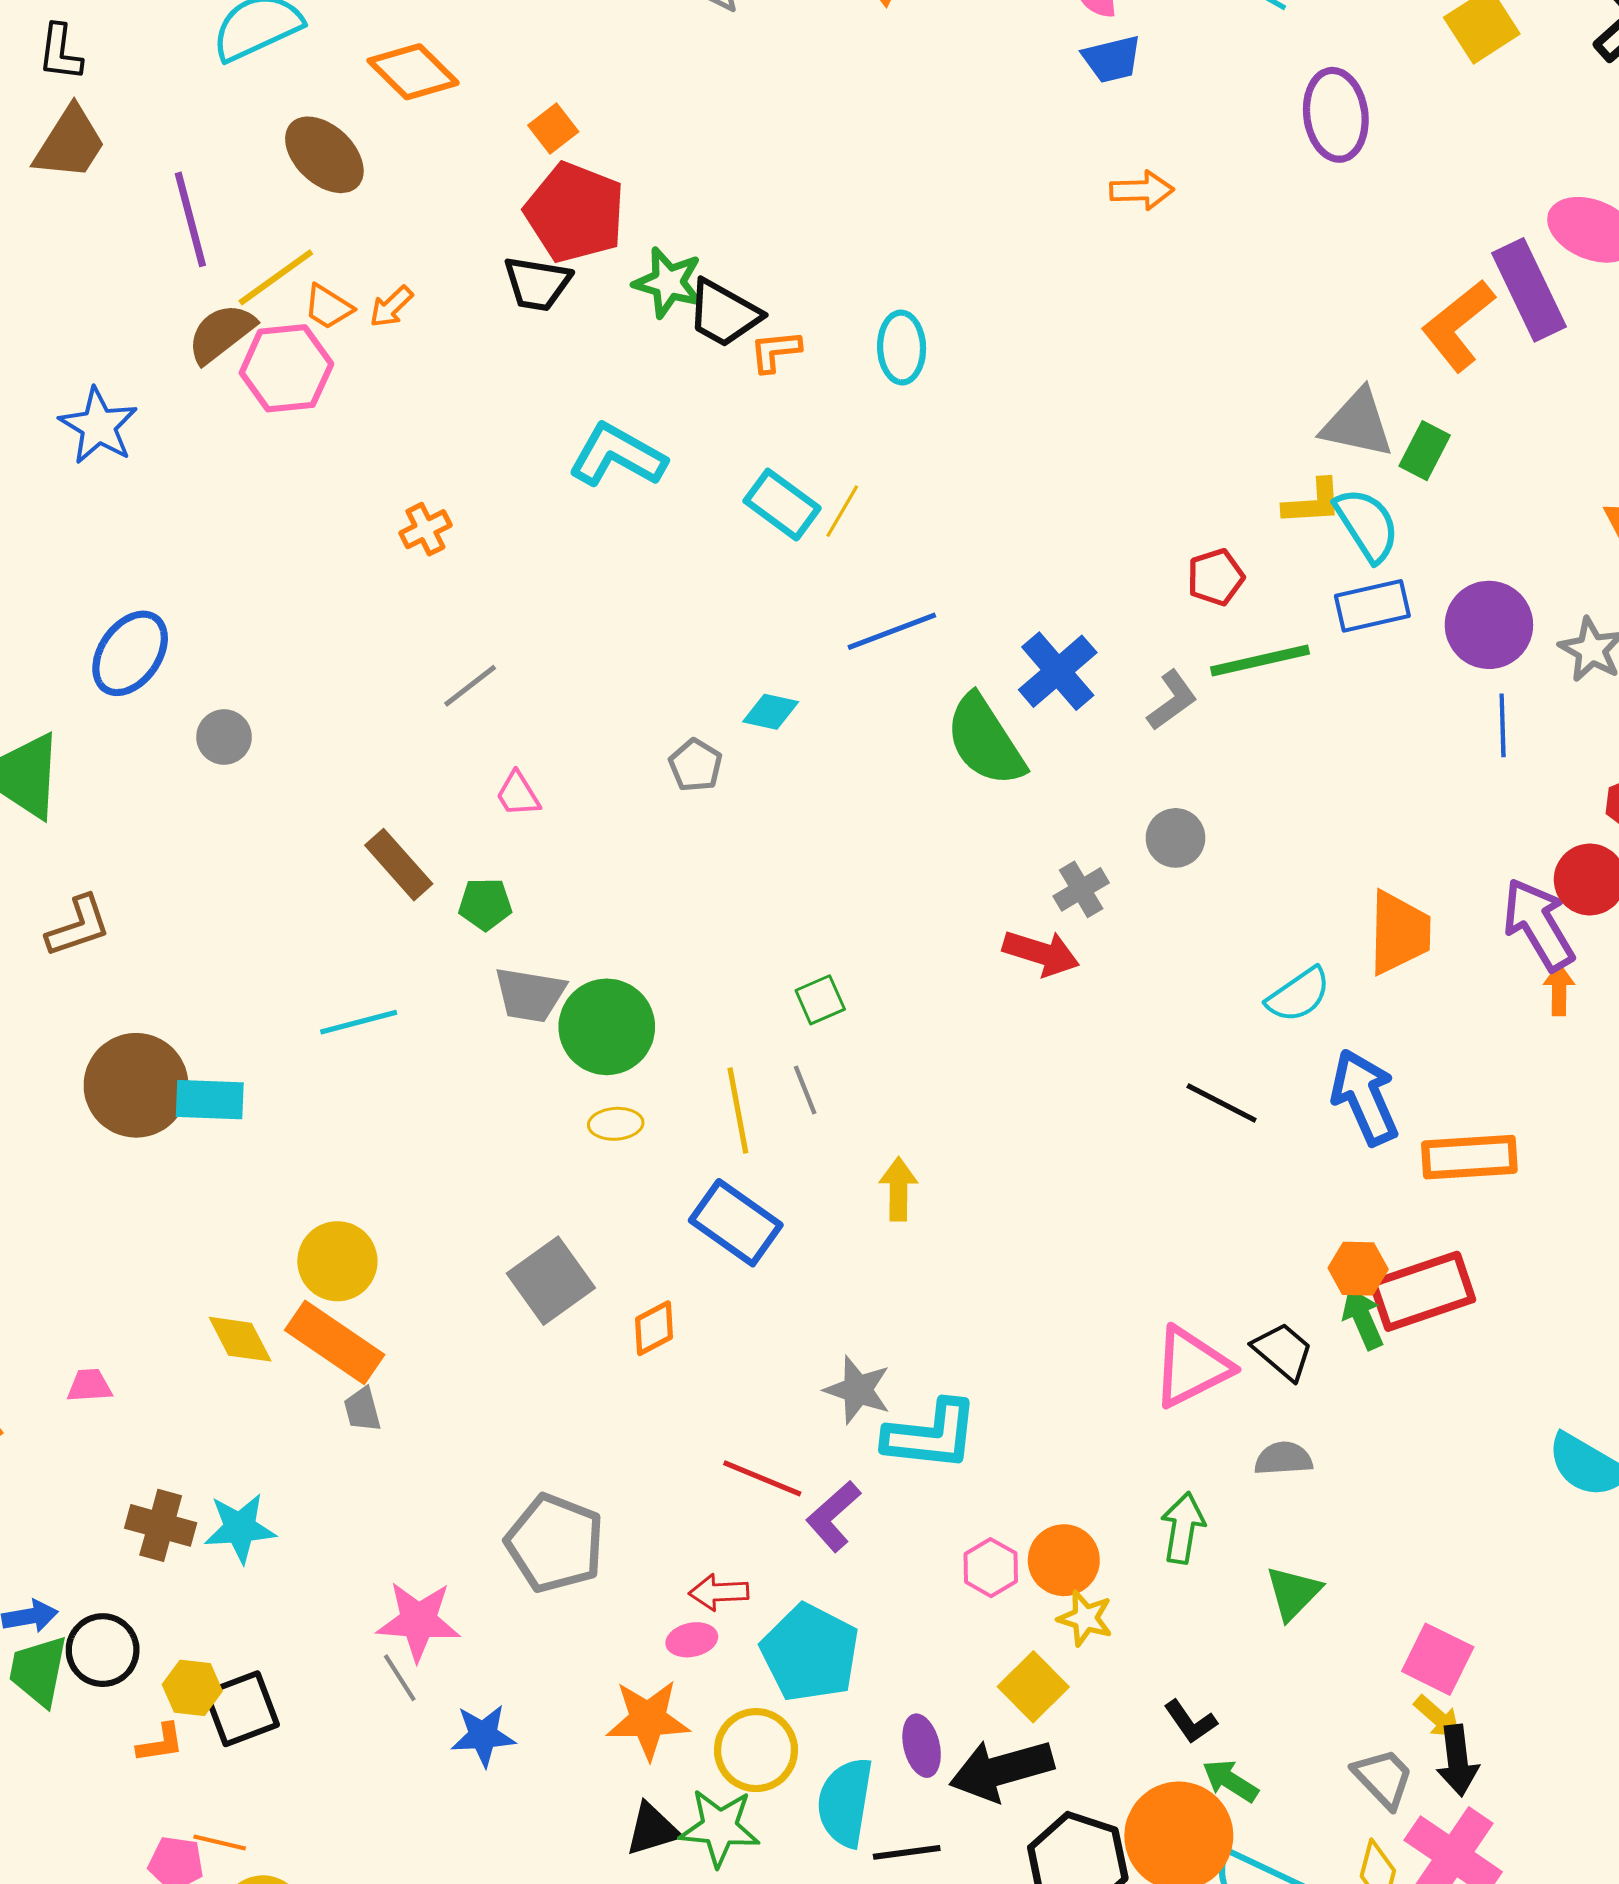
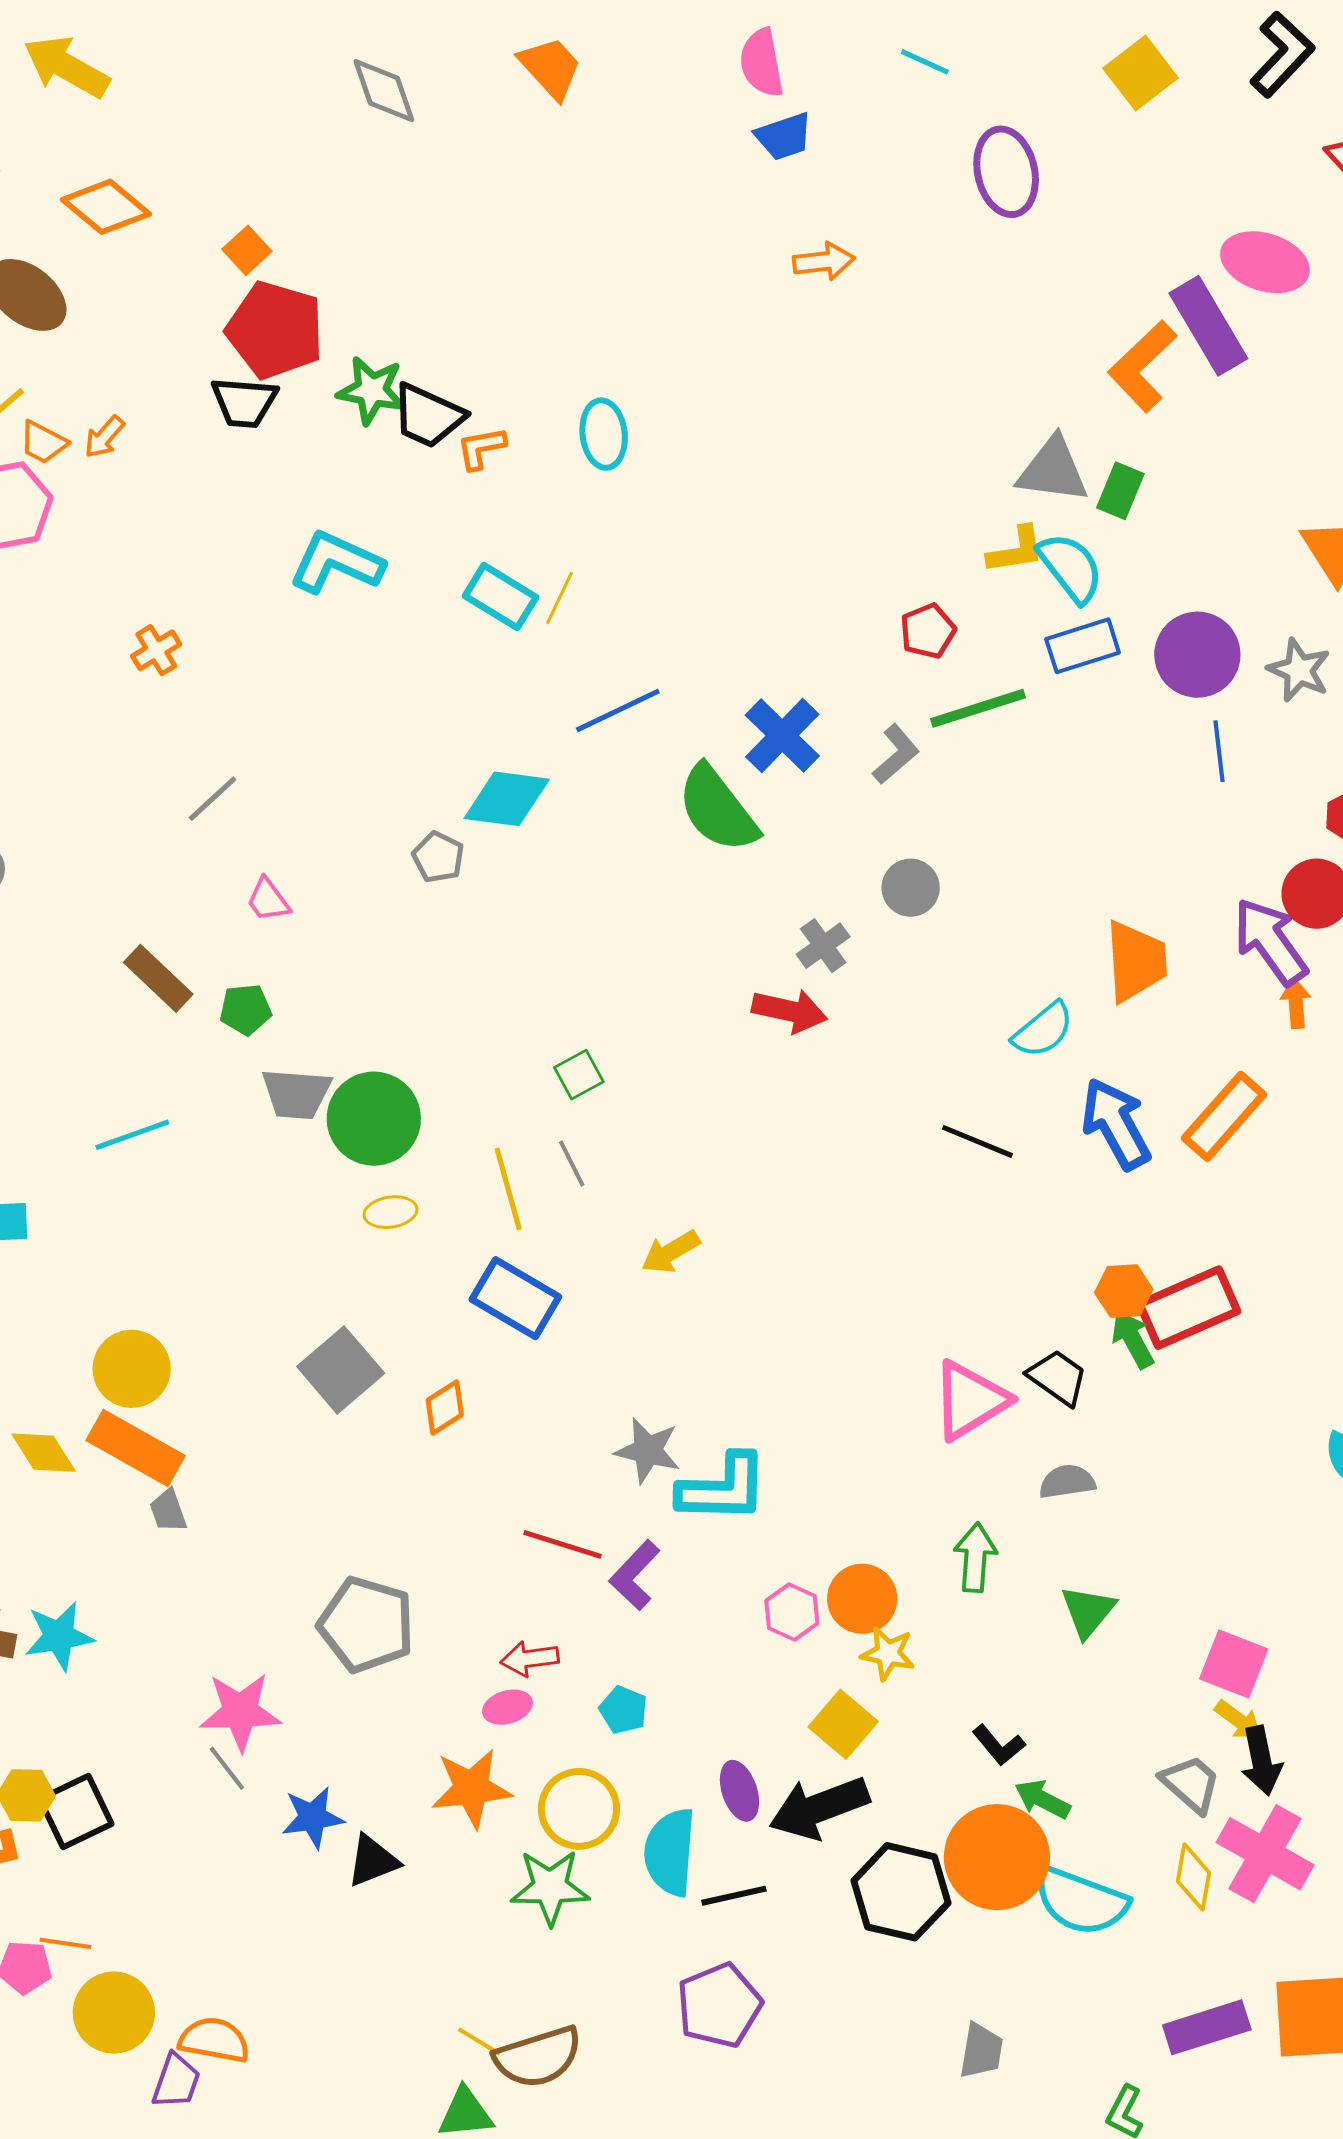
cyan diamond: (771, 712) -> (507, 799), size x1.6
orange rectangle: (1469, 1157) -> (1224, 1116), moved, turned -40
yellow arrow: (898, 1189) -> (671, 1252), turned -116
cyan pentagon: (810, 1653) -> (623, 1710), size x0.5
black triangle: (652, 1829) -> (373, 1861), moved

